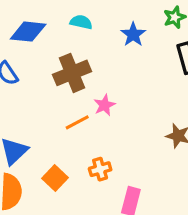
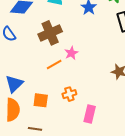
orange square: (55, 178) -> (41, 100), turned -35

